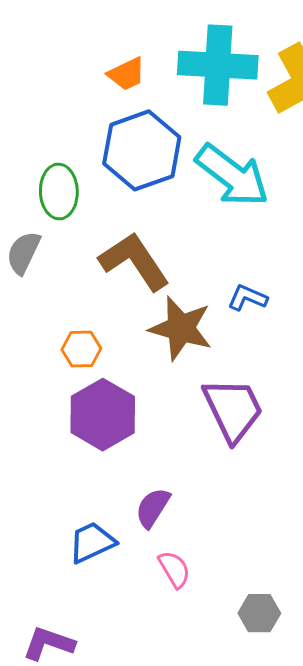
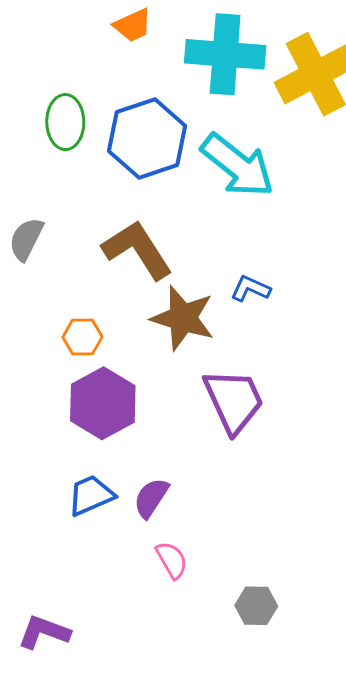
orange trapezoid: (127, 74) -> (133, 25), moved
green ellipse: (59, 192) -> (65, 122), moved
blue trapezoid: (92, 542) -> (91, 495), moved

